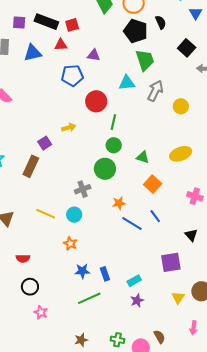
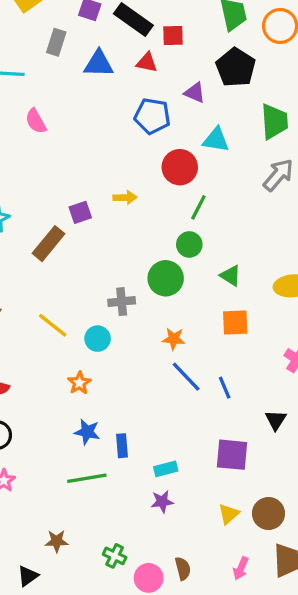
black pentagon: (136, 31) -> (236, 67), moved
cyan triangle: (127, 83) -> (216, 140), moved
orange square: (153, 184) -> (235, 323), turned 30
blue line: (155, 216) -> (225, 388), moved

